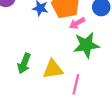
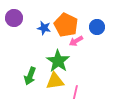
green star: (86, 45) -> (58, 61), moved, turned -30

